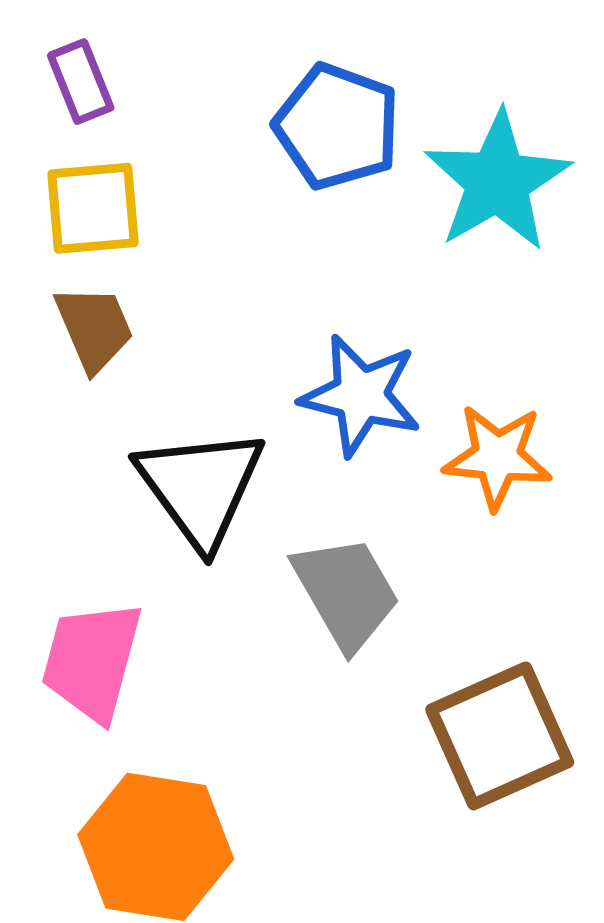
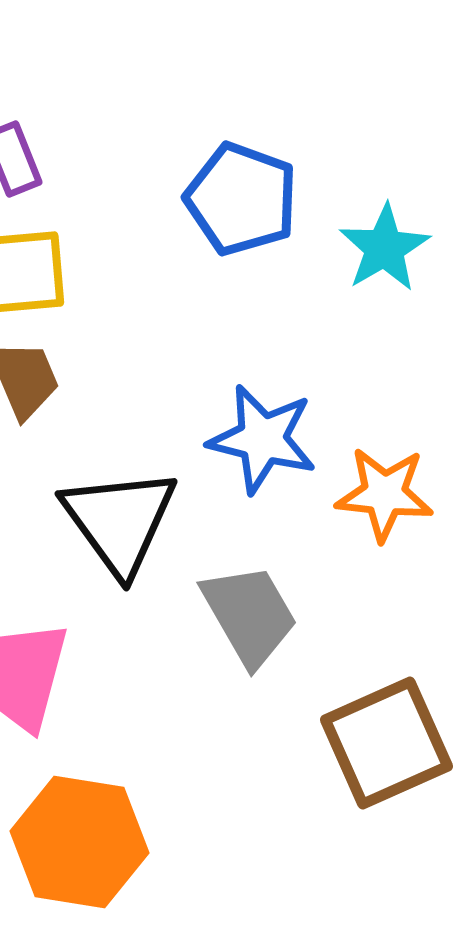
cyan star: (497, 181) -> (384, 248), size x0.7

